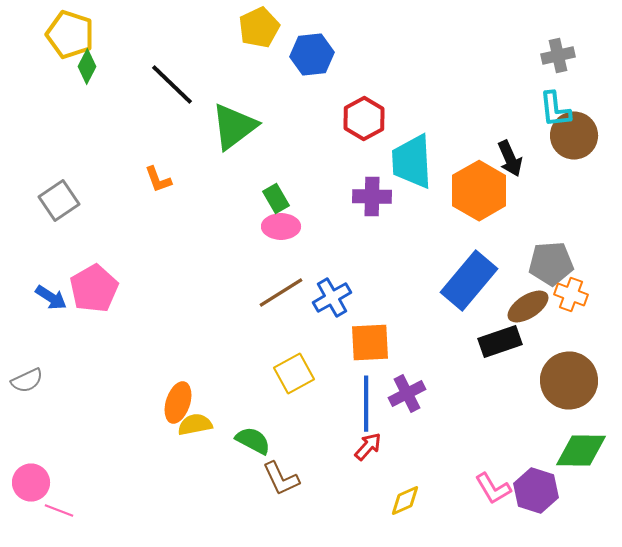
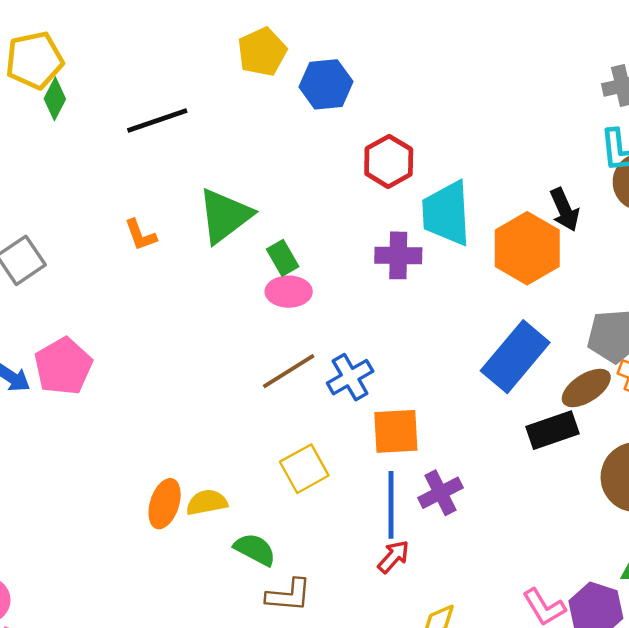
yellow pentagon: (70, 34) -> (34, 60), turned -30
black line: (172, 84) -> (157, 120), turned -63
green triangle: (234, 126) -> (225, 216), moved
yellow semicircle: (195, 424) -> (207, 502), moved
brown L-shape: (281, 478) -> (289, 595), turned -60

